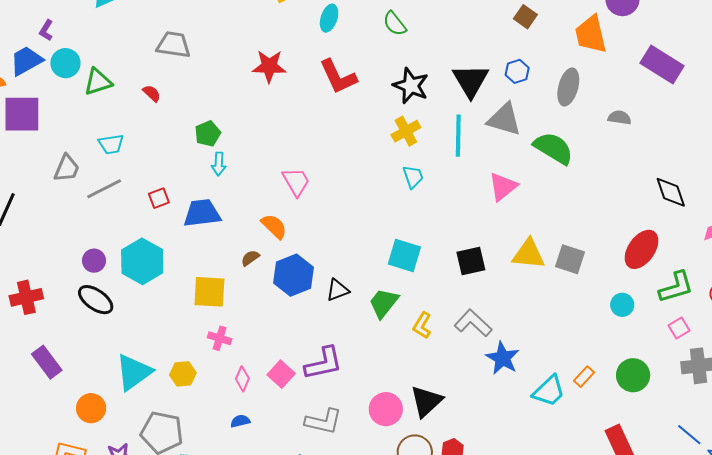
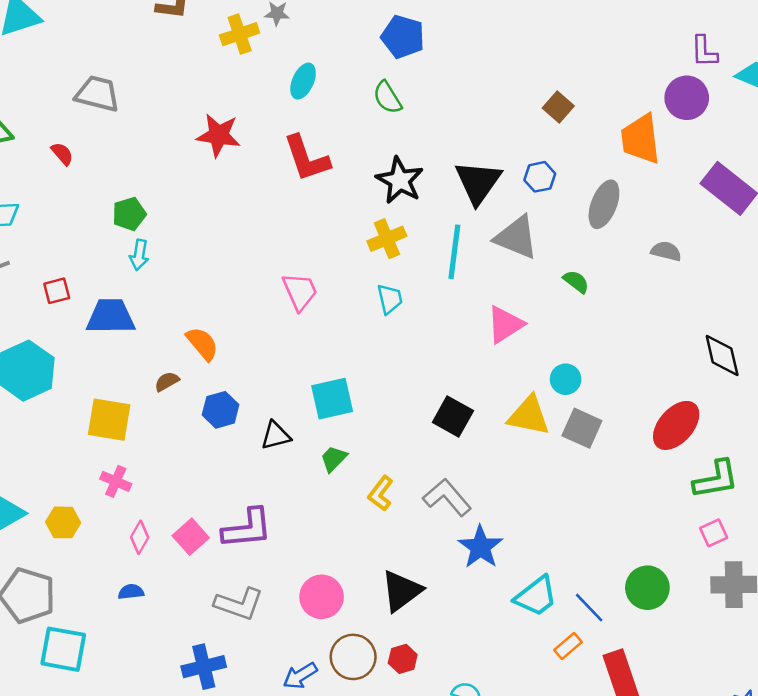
green semicircle: (553, 148) -> (576, 282), size x0.5
pink trapezoid: (296, 182) -> (300, 291), moved
cyan square: (404, 256) -> (332, 399), moved, turned -36
black square: (471, 261) -> (453, 416), turned 36
blue hexagon: (293, 275) -> (221, 410), size x0.7
green trapezoid: (384, 303) -> (334, 459), size x0.7
cyan circle: (622, 305) -> (566, 379), moved
orange rectangle: (584, 377) -> (568, 646), moved
black triangle: (426, 401) -> (402, 591), moved
blue line: (689, 435) -> (589, 608), moved

